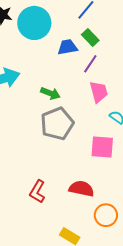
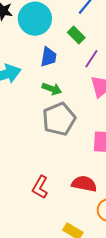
green rectangle: (90, 37) -> (76, 35), moved
blue trapezoid: (67, 47) -> (48, 57), moved, turned 110

